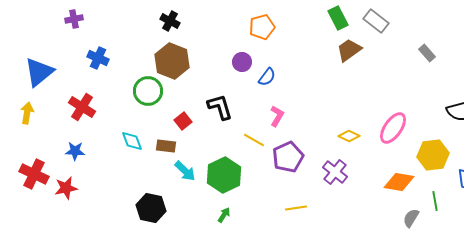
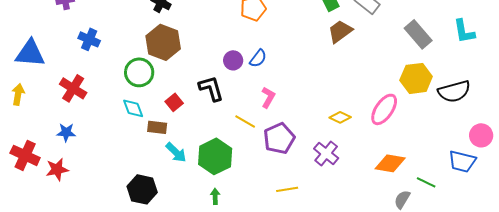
gray rectangle: (427, 53) -> (418, 34), size x1.6
purple circle: (242, 62) -> (233, 60), moved
blue triangle: (39, 72) -> (30, 53), turned 44
cyan diamond: (132, 141) -> (133, 108), moved
yellow hexagon: (433, 155) -> (416, 78), moved
green line: (435, 201) -> (426, 182), turned -54
green arrow: (224, 215) -> (215, 196), turned -35

